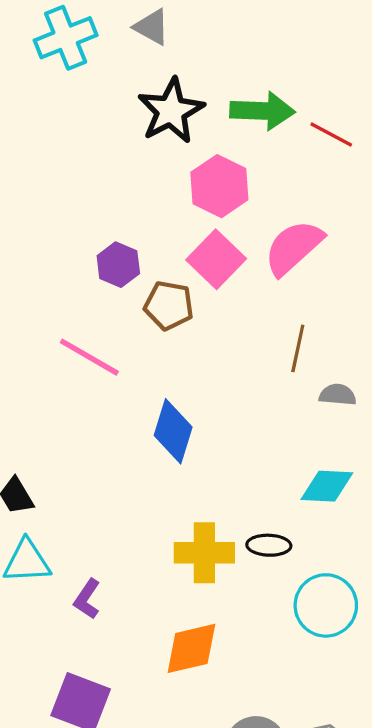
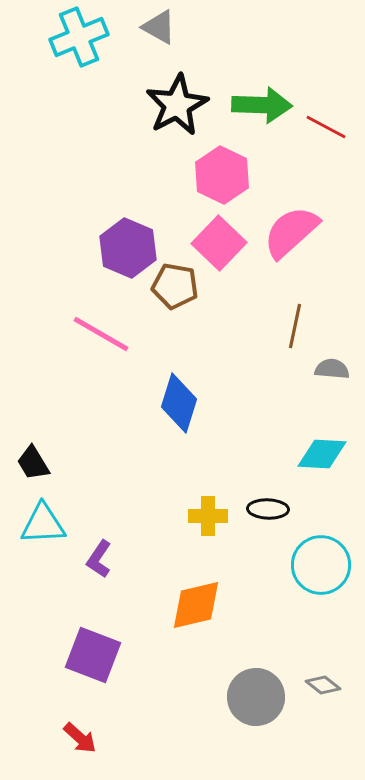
purple hexagon: (118, 265) -> (128, 248), size x1.4
yellow cross: (204, 553) -> (208, 516), size x0.7

